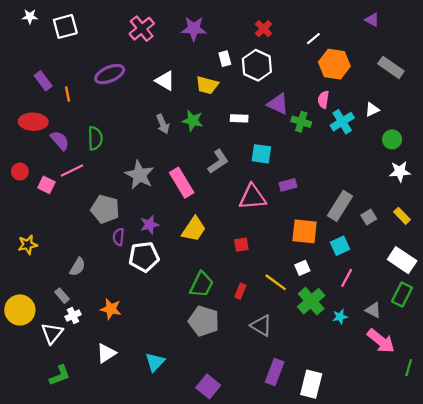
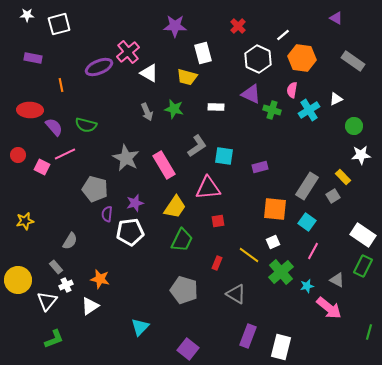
pink cross: (142, 29) -> (128, 52), moved
white rectangle: (225, 59) -> (203, 53), size x1.5
white hexagon: (257, 65) -> (258, 59), moved
purple rectangle: (43, 81) -> (33, 58), moved, turned -42
green semicircle: (95, 138) -> (86, 125), turned 105
cyan square: (261, 154) -> (224, 156), moved
pink triangle: (252, 197) -> (208, 188), moved
yellow rectangle: (402, 216) -> (343, 177), moved
cyan square: (340, 246) -> (307, 222), turned -30
green trapezoid: (202, 285) -> (182, 240), moved
pink arrow: (381, 341) -> (329, 308), moved
white triangle: (106, 353) -> (90, 306), moved

